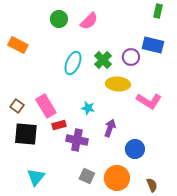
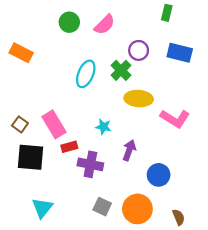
green rectangle: (158, 11) -> (167, 13), moved
purple circle: (131, 57) -> (139, 50), moved

